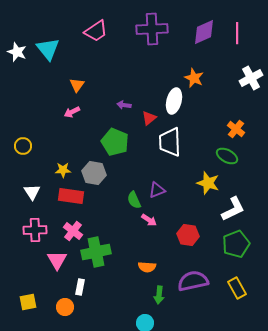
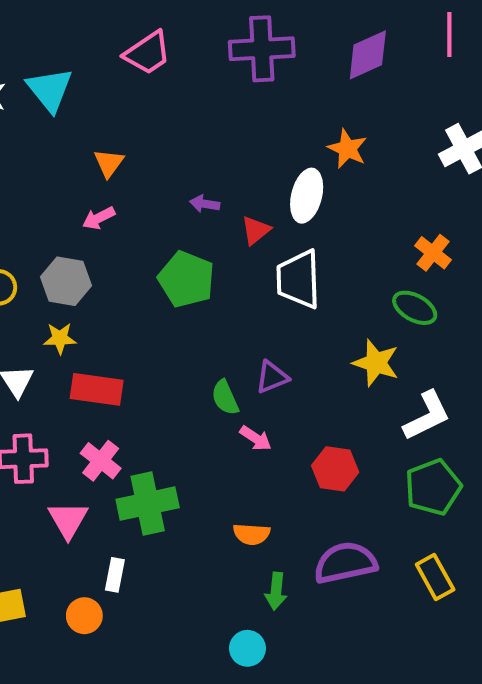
pink line: (237, 33) -> (449, 35), moved
yellow star: (63, 170) -> (60, 338), moved
gray hexagon: (94, 173) -> (66, 281), moved

